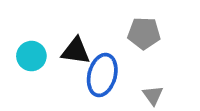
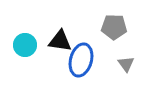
gray triangle: (153, 95) -> (126, 64), moved

